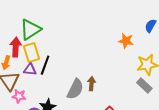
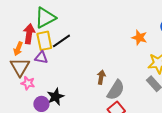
black line: (45, 65) -> (61, 41), moved, turned 30
gray semicircle: (75, 89) -> (116, 90), moved

